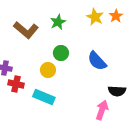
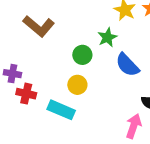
green star: (58, 22) -> (107, 37), moved
yellow circle: (48, 70) -> (77, 85), moved

